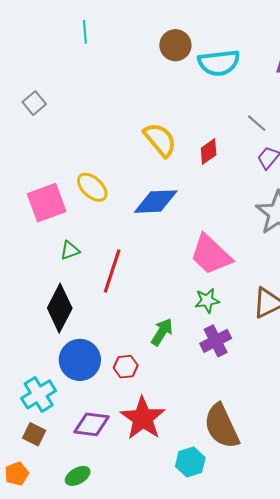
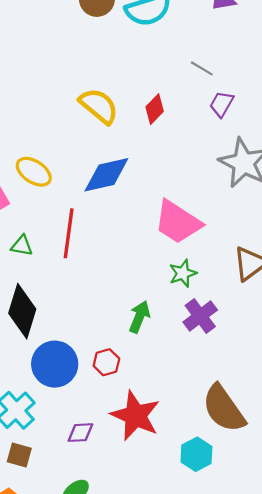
green triangle: (70, 250) -> (22, 246), turned 40
red line: (112, 271) -> (69, 233), moved
purple diamond: (92, 424) -> (80, 433), size x0.7

